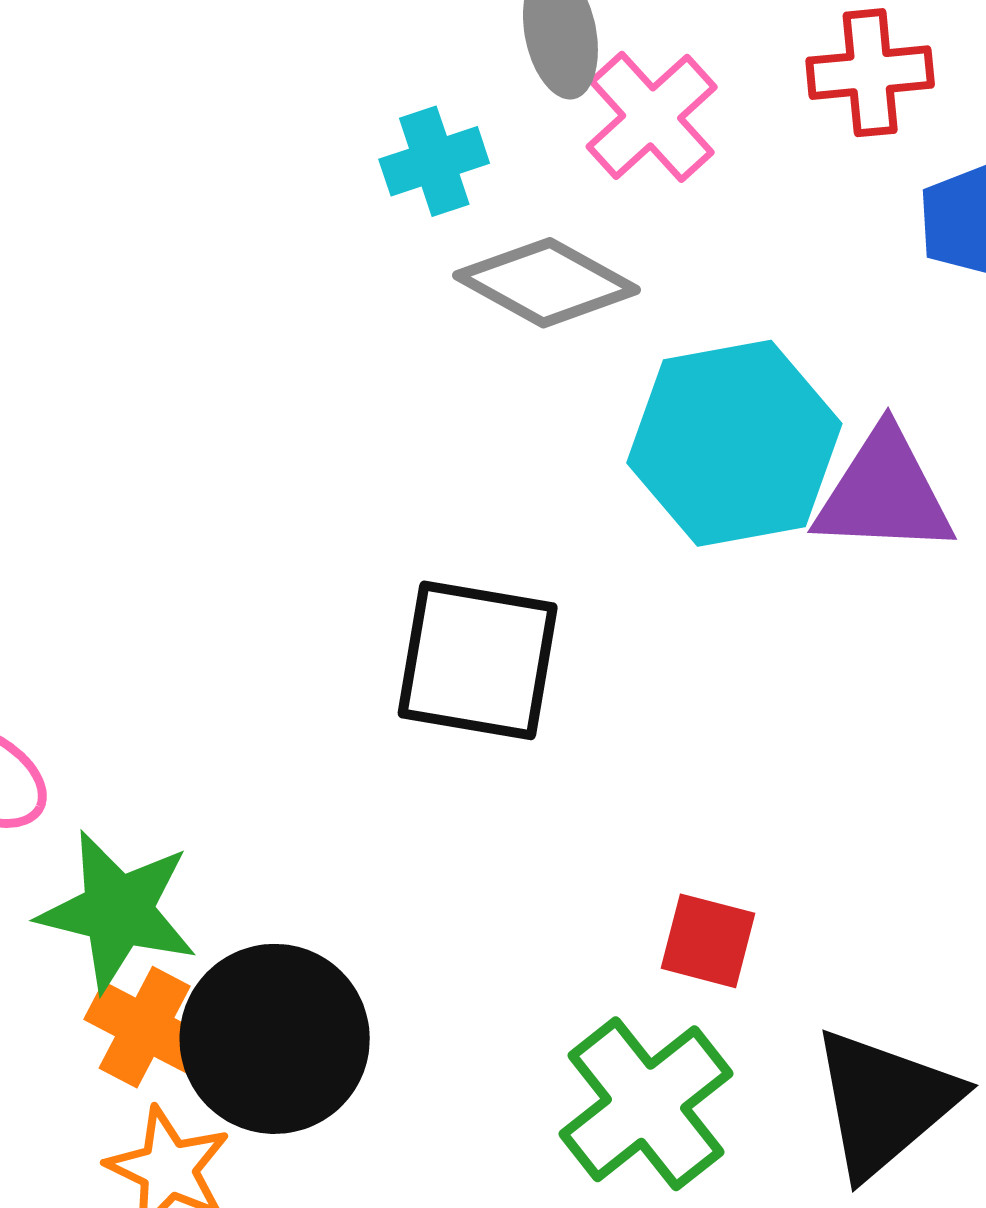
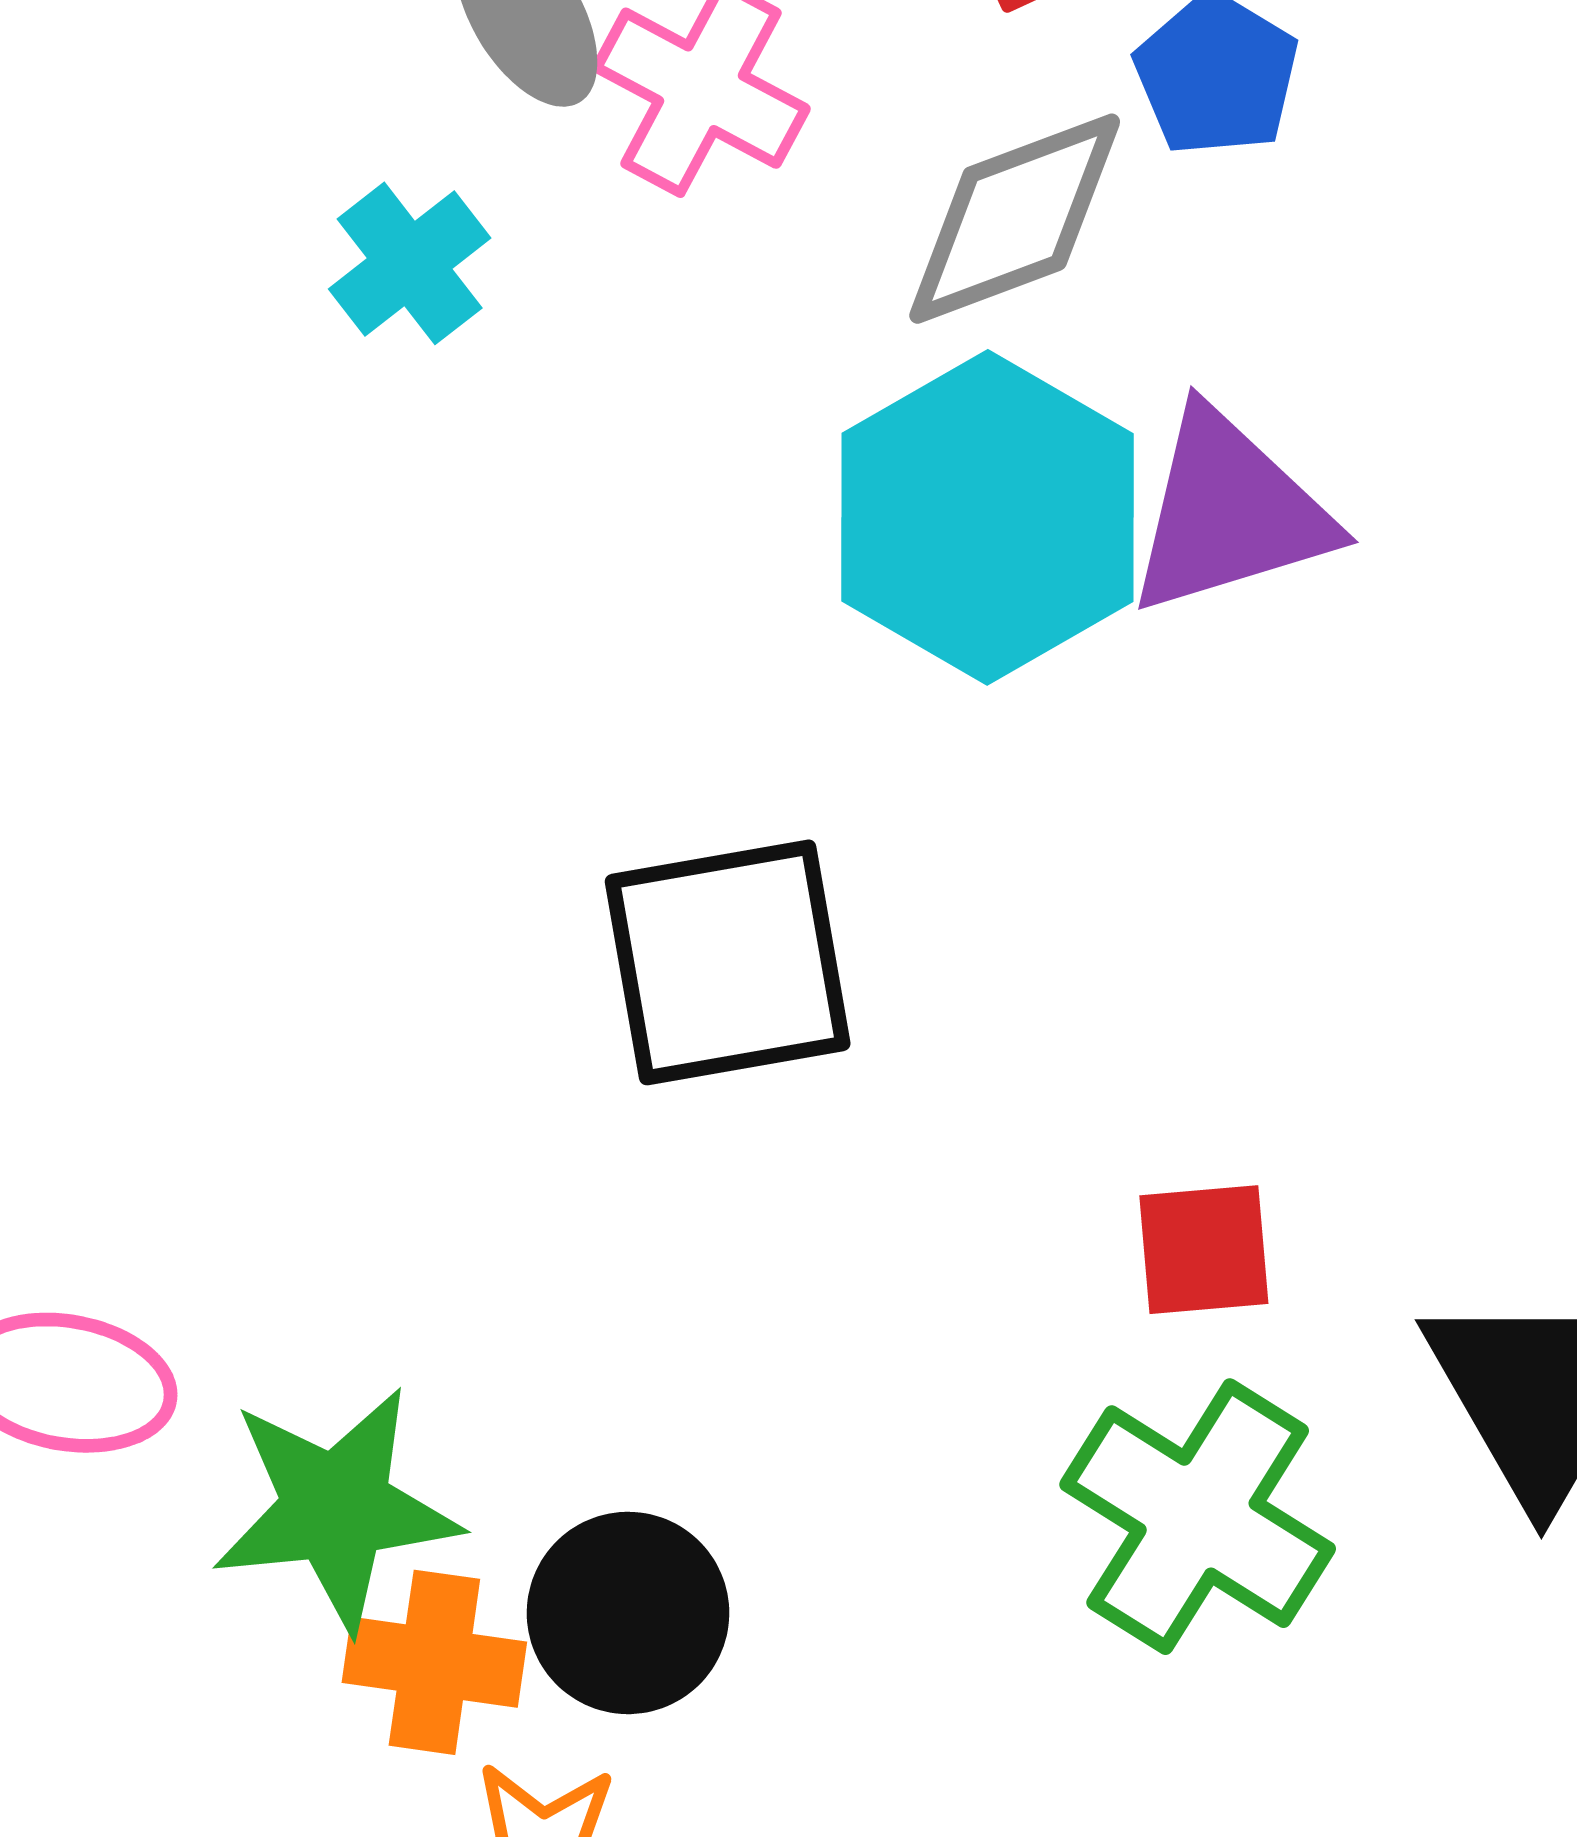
gray diamond: (547, 283) -> (1015, 219), moved, turned -30
black circle: (275, 1039) -> (628, 1613), size x0.7

